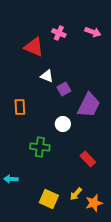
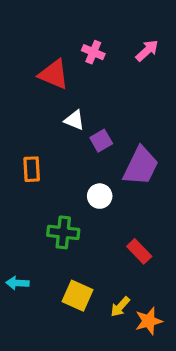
pink arrow: (93, 32) -> (147, 51), turned -63
yellow square: (49, 199) -> (77, 296), moved

